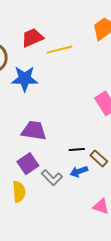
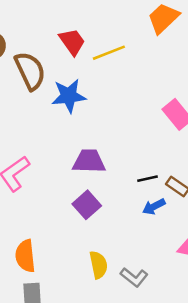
red trapezoid: (32, 38) -> (72, 42), turned 85
gray L-shape: (52, 178) -> (134, 277), moved
yellow semicircle: (19, 192) -> (98, 265), moved

